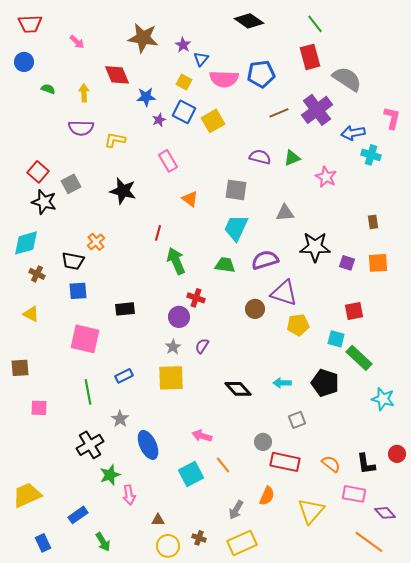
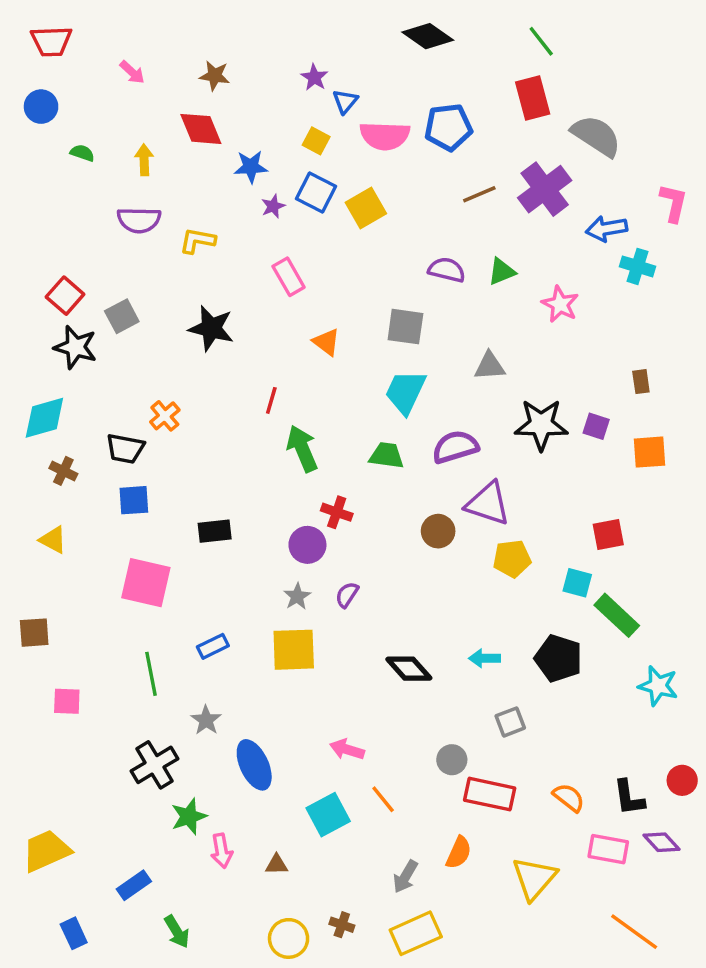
brown star: (143, 38) -> (215, 76), moved, size x0.6
purple square: (347, 263) -> (596, 426), moved
purple diamond: (385, 513) -> (662, 842), moved
brown triangle: (158, 520) -> (277, 865), moved

